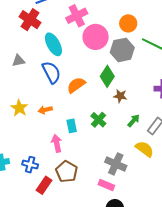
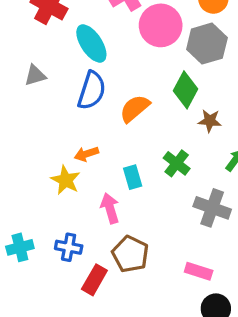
blue semicircle: (51, 72) -> (92, 90), turned 50
yellow star: (19, 108) -> (66, 180), moved
gray cross: (116, 164) -> (212, 208), moved

